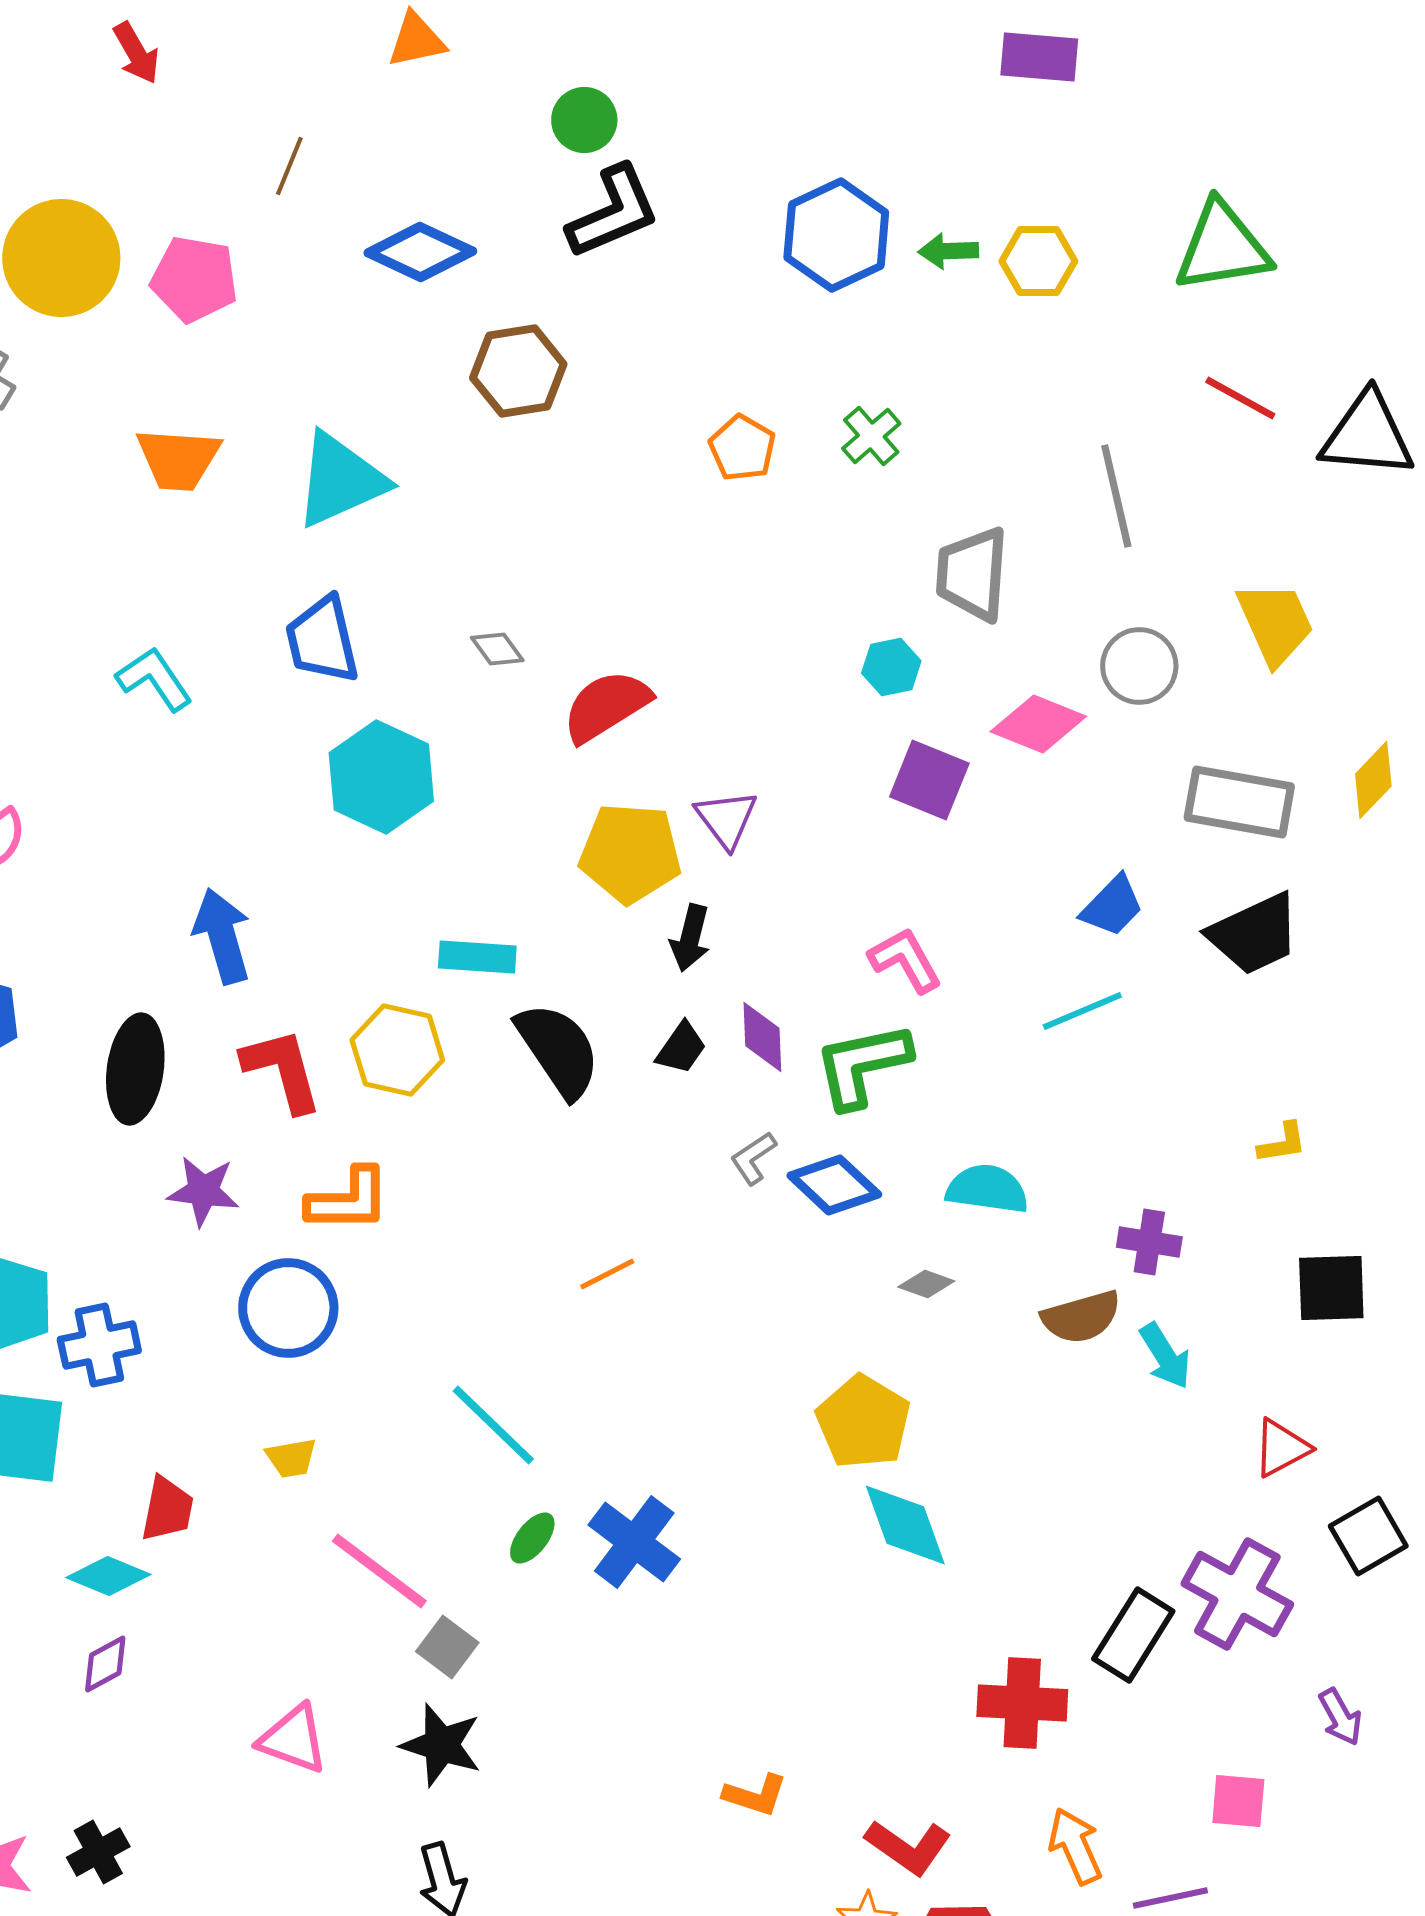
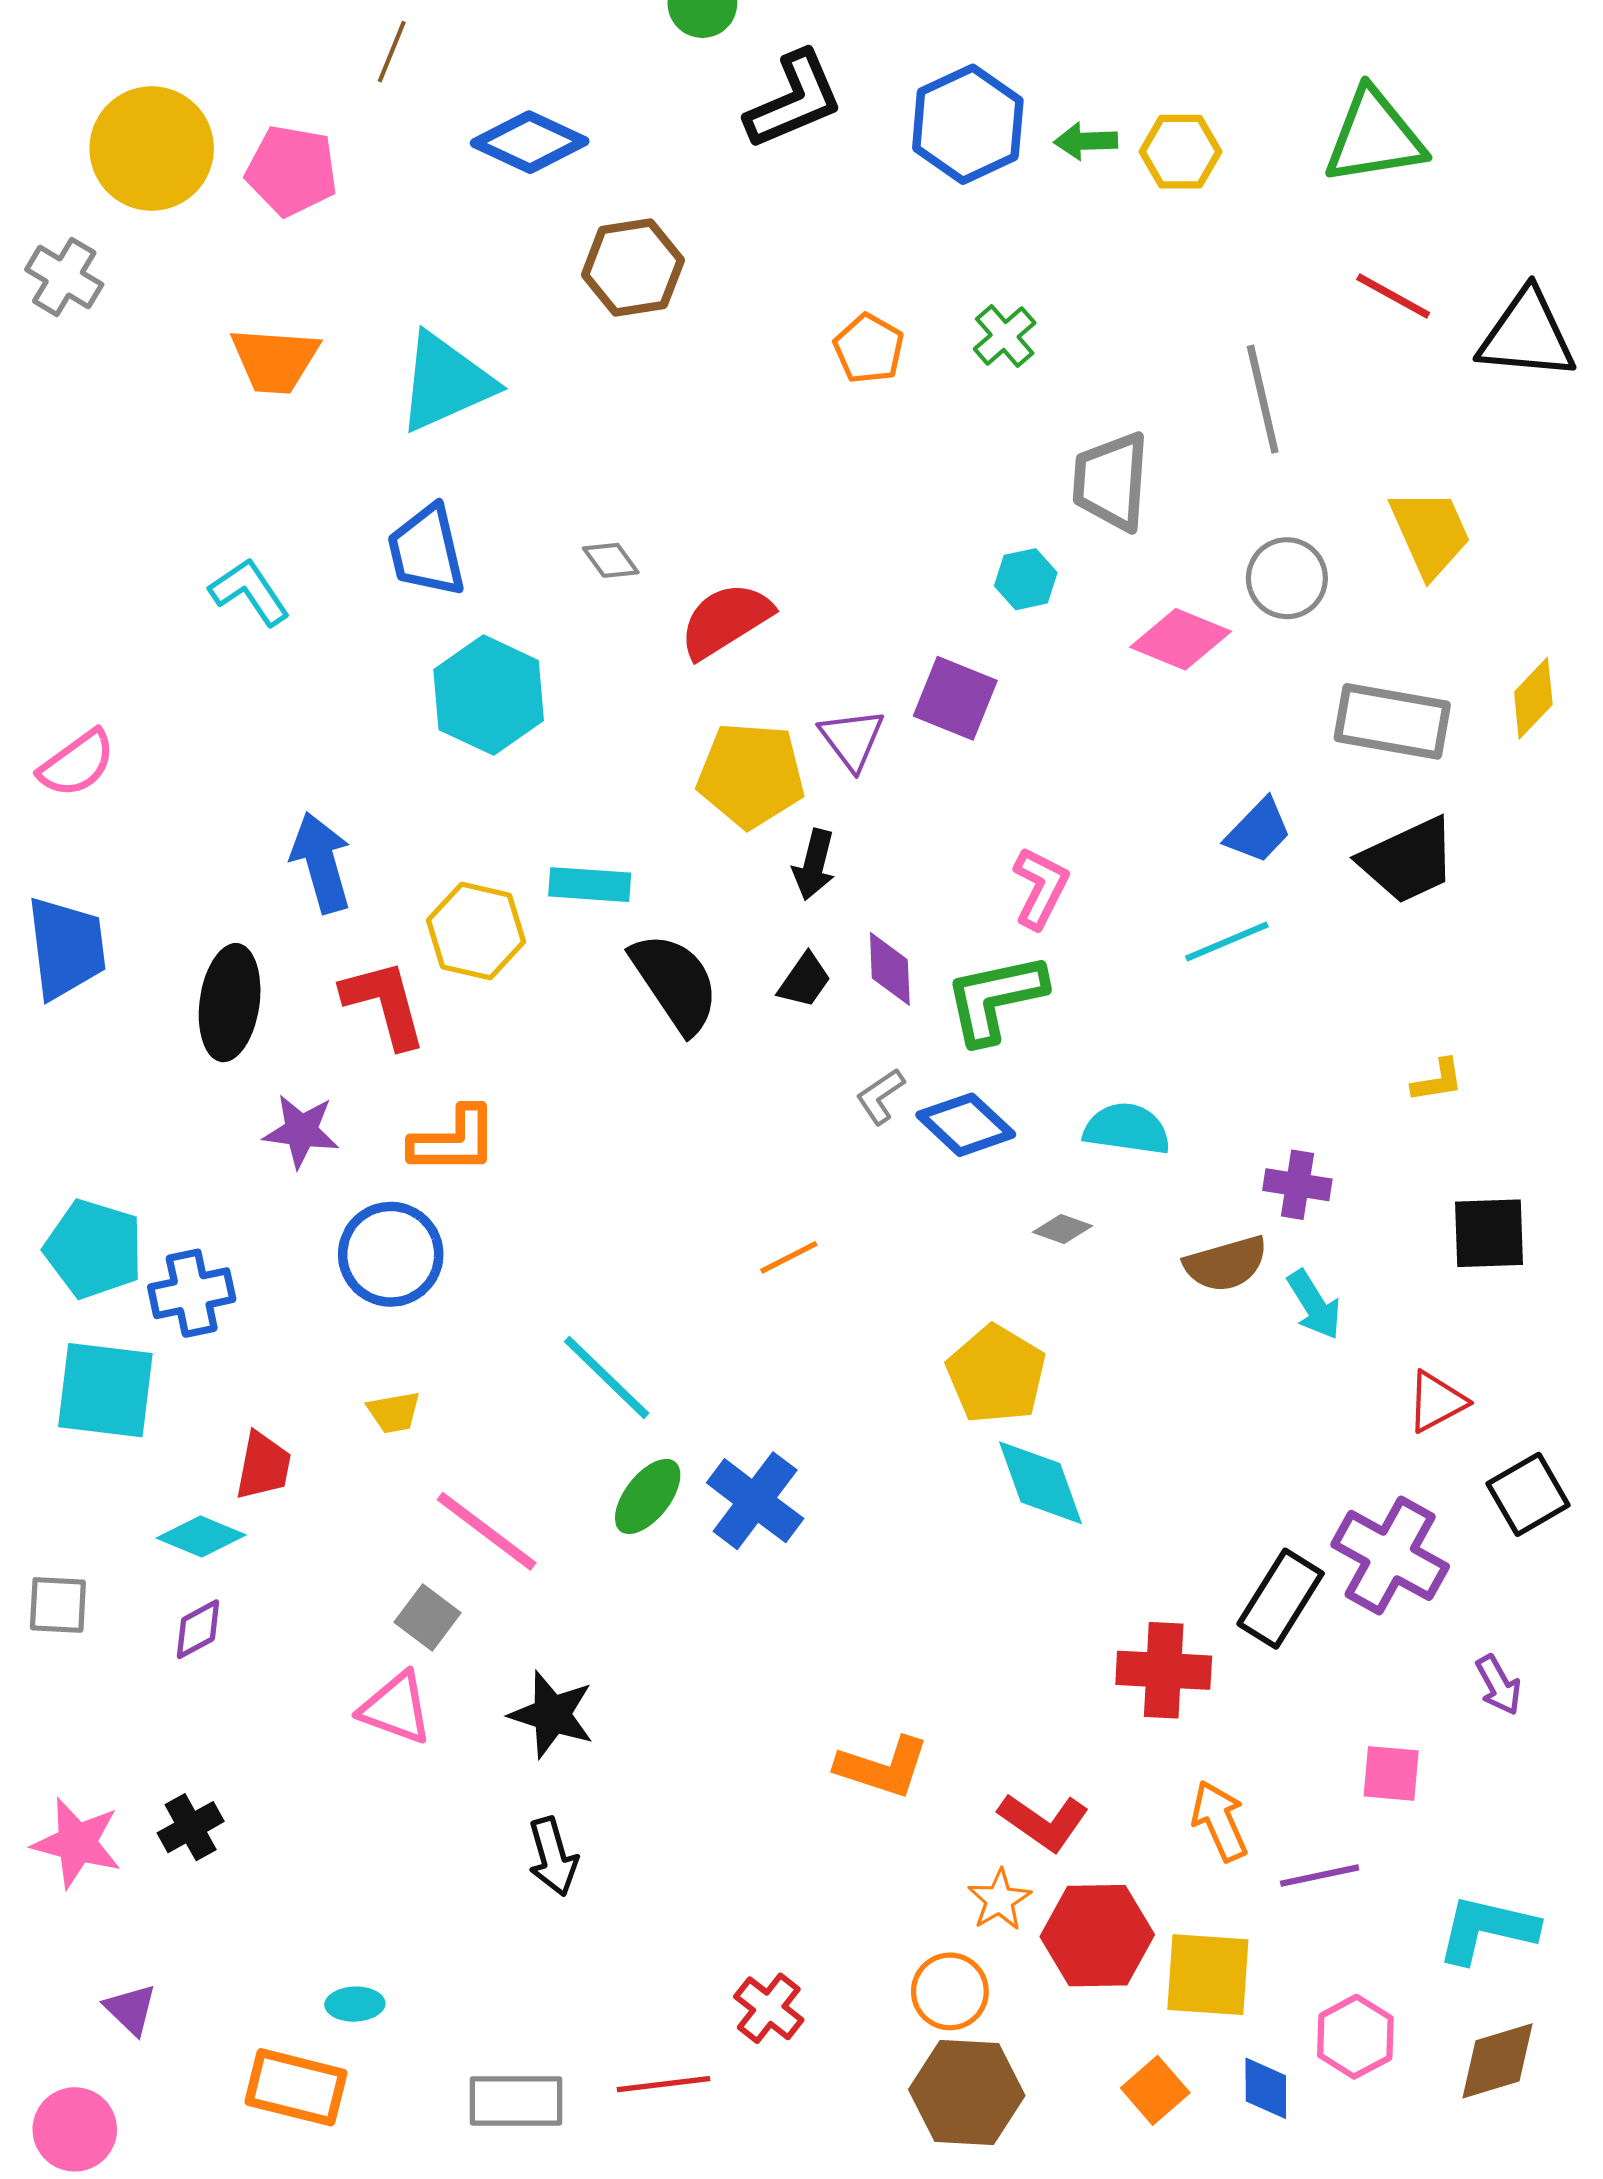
black L-shape: (613, 212) -> (794, 100), moved
purple square: (929, 780) -> (955, 698), moved
pink L-shape: (905, 960) -> (1040, 888), turned 56
yellow hexagon: (397, 1050) -> (476, 931), moved
orange line: (607, 1274) -> (789, 1257), moved
green ellipse: (532, 1538) -> (648, 1496), size x1.4
gray square: (447, 1647) -> (428, 1618), moved
orange L-shape: (755, 1795) -> (882, 1767), size x1.4

